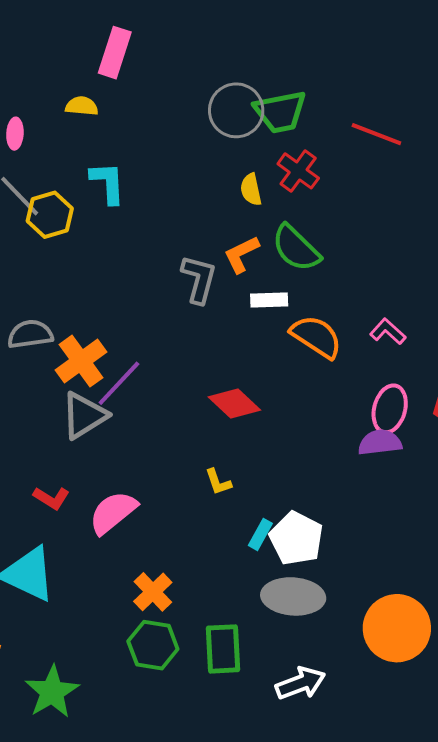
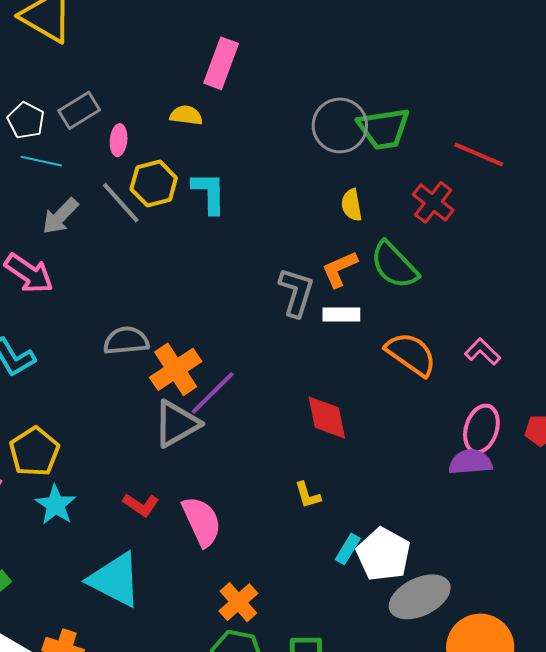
red cross: (298, 171) -> (433, 202), moved
yellow hexagon: (50, 215) -> (154, 184), moved
white rectangle: (269, 300) -> (341, 314), moved
red diamond: (234, 403) -> (327, 418), turned 33
pink semicircle: (113, 512) -> (202, 521), turned 102
gray ellipse: (293, 596) -> (420, 597), moved, turned -32

